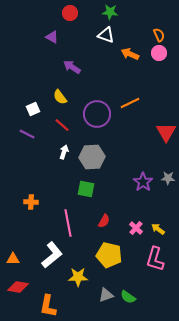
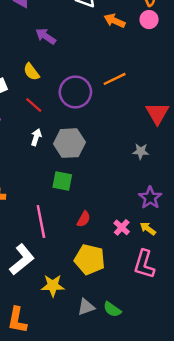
gray star: (168, 178) -> (141, 151), moved
purple star: (143, 182) -> (150, 198), moved

